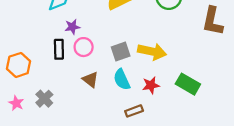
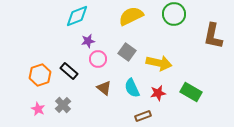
black rectangle: (59, 49) -> (69, 71), moved, turned -48
gray square: (121, 52) -> (127, 52), moved, turned -36

